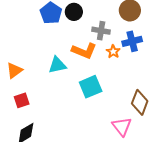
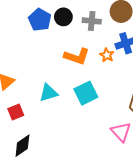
gray cross: (101, 31) -> (92, 21), moved
cyan triangle: (57, 65) -> (48, 93), moved

